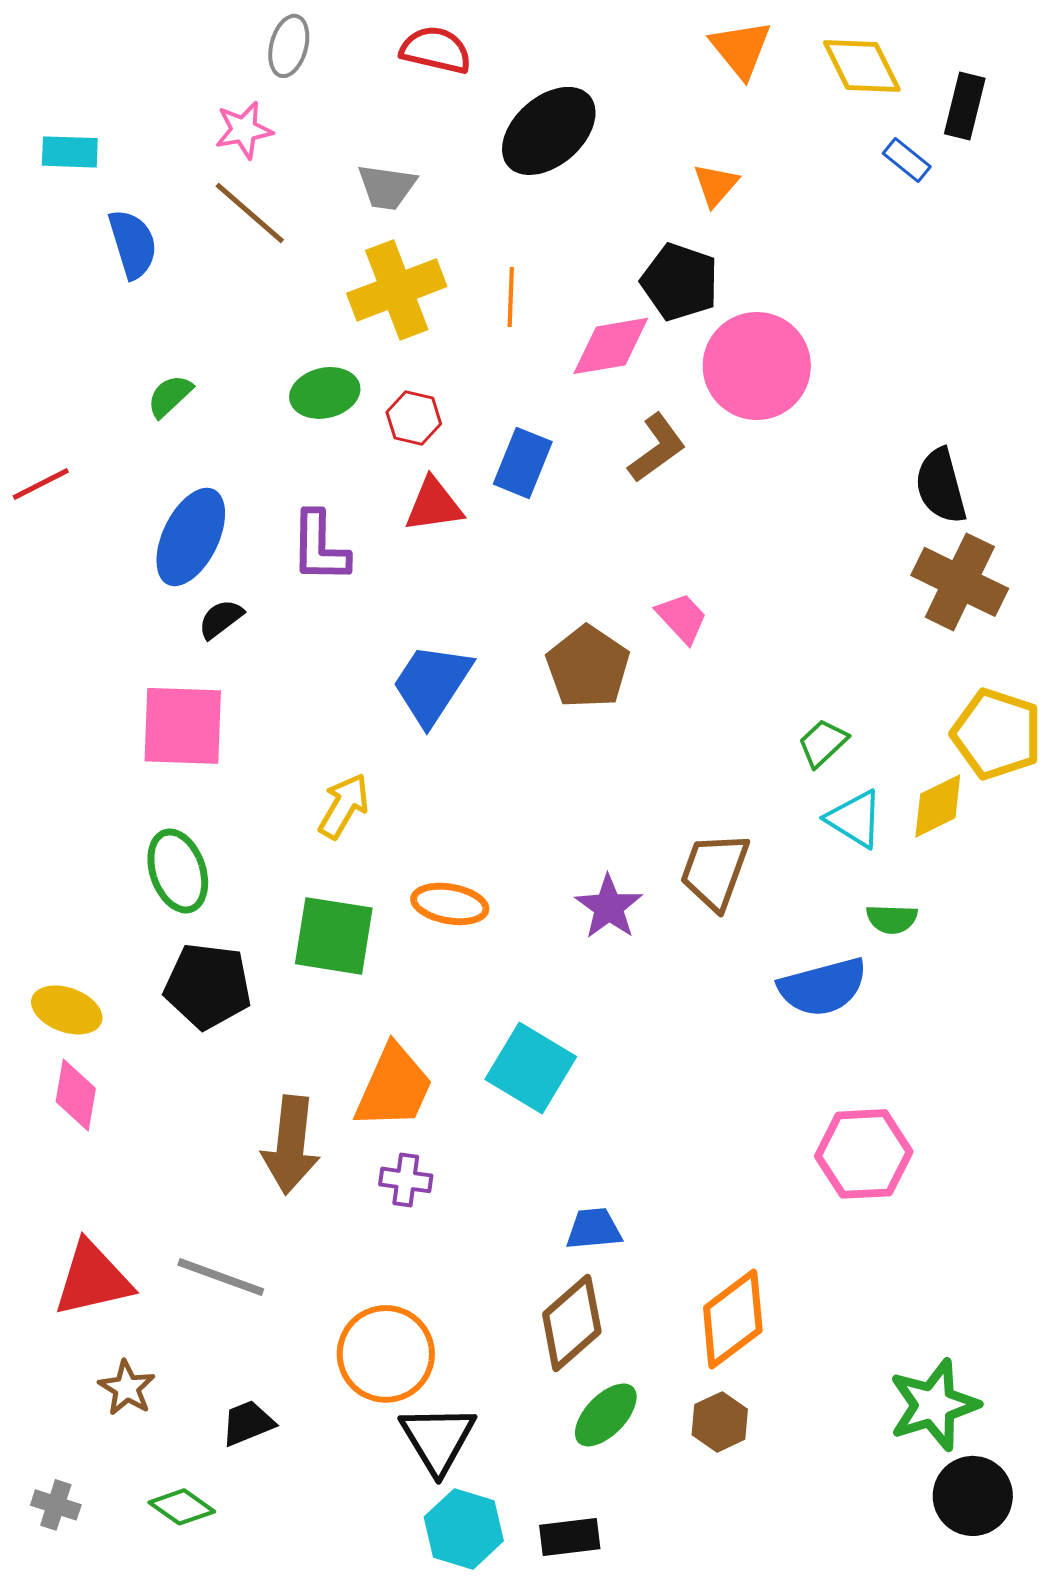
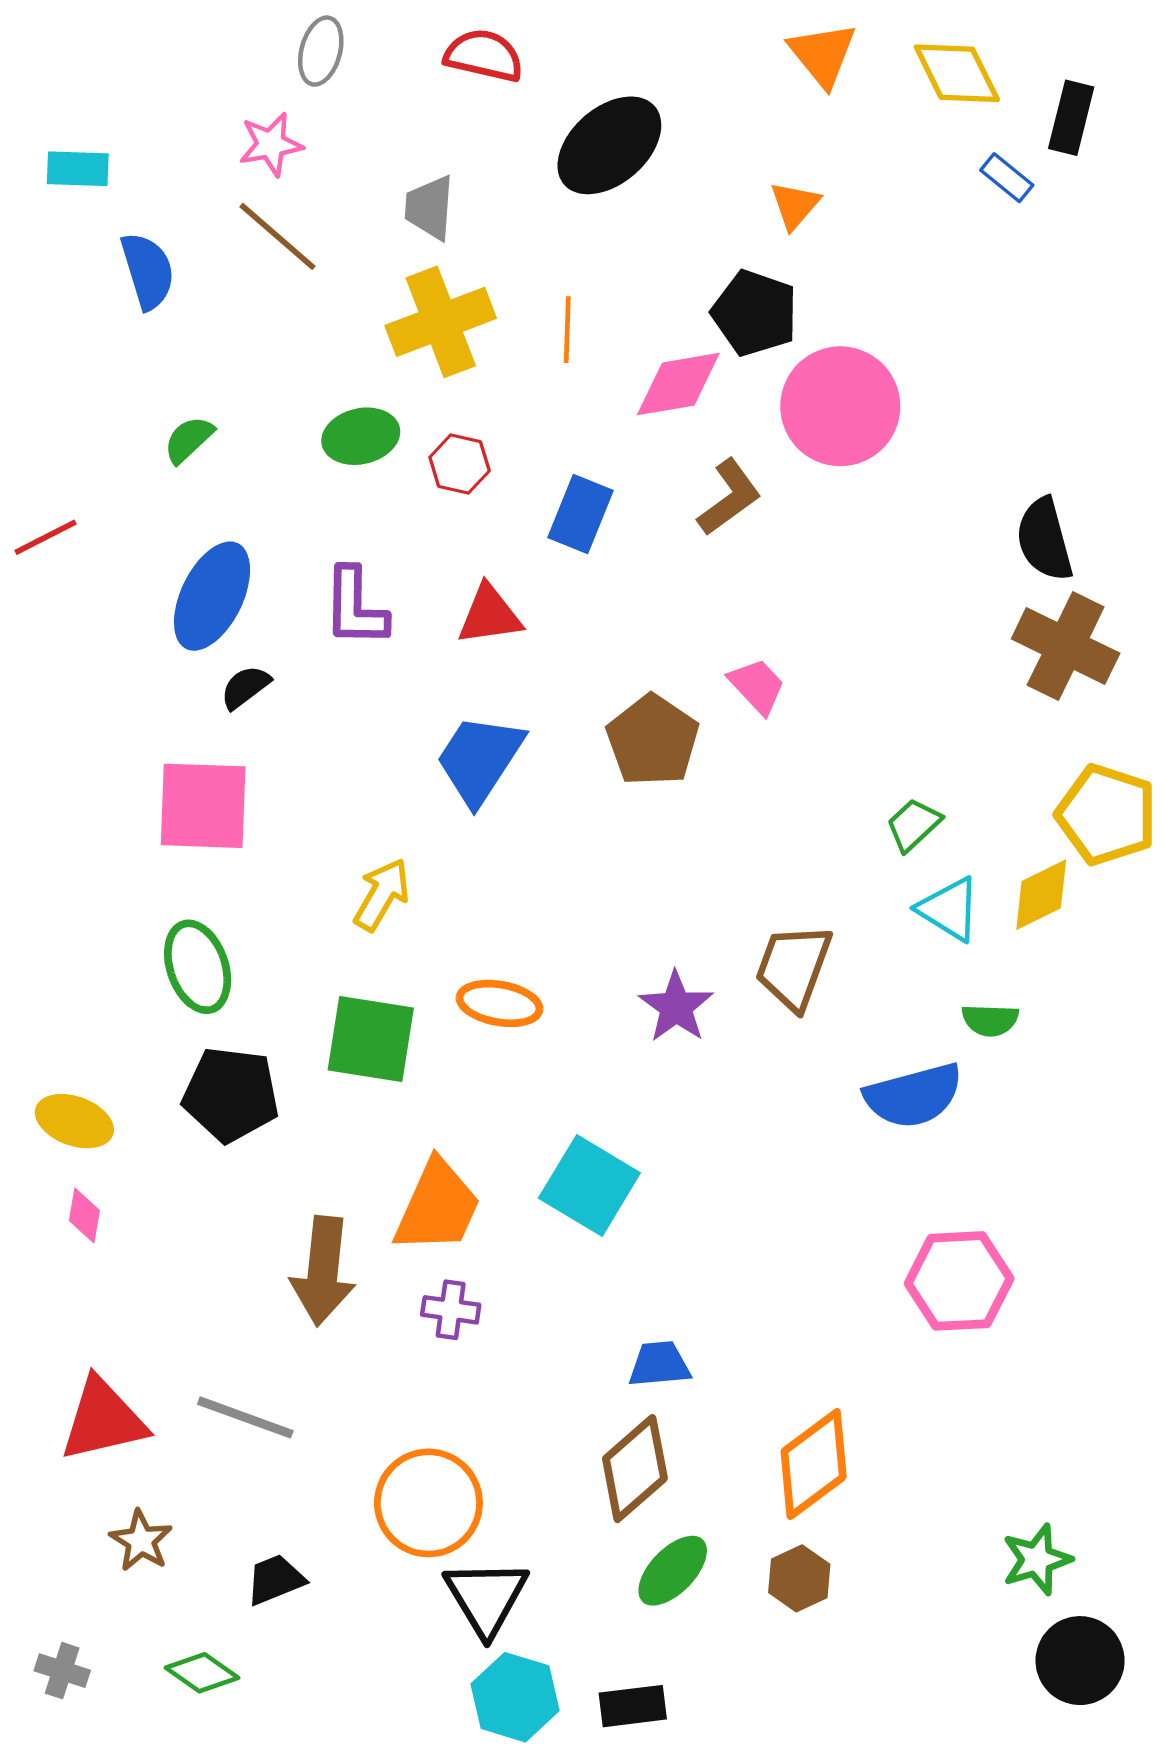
gray trapezoid: (387, 187) -> (430, 208), turned 86
red triangle: (434, 505) -> (490, 615), moved
pink diamond: (76, 1095) -> (84, 1215), size x0.7
green star: (934, 1405) -> (1037, 1560), size x0.7

